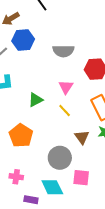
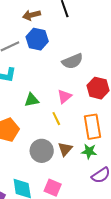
gray semicircle: (63, 51) -> (72, 61), turned -40
gray circle: (60, 158) -> (42, 151), moved

